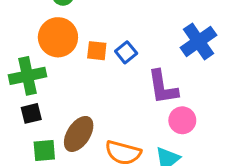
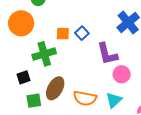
orange circle: (58, 37) -> (21, 23), moved
green cross: (28, 76) -> (44, 54), moved

